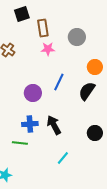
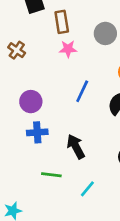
purple circle: (33, 93) -> (31, 102), moved
blue cross: (30, 124) -> (37, 132), moved
green line: (20, 143) -> (51, 175), moved

